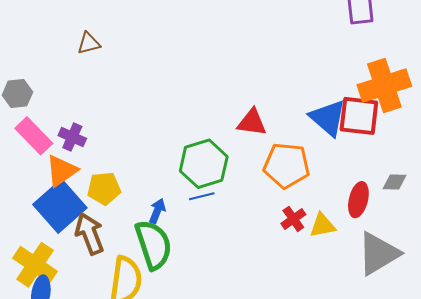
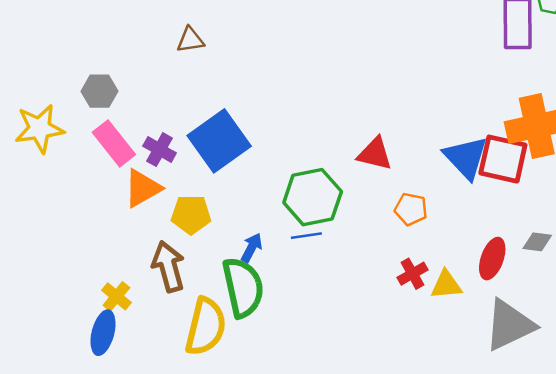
orange pentagon: (287, 165) -> (411, 209), size x0.6
blue square: (60, 206) -> (219, 141), moved
yellow cross: (35, 265) -> (116, 296), moved, size x0.6

